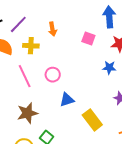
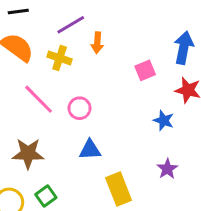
purple line: (18, 24) -> (71, 25), moved
pink square: (88, 39) -> (145, 70), turned 32
pink line: (25, 76) -> (39, 99), turned -35

